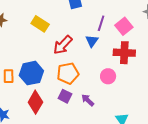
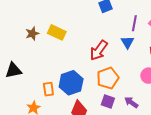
yellow rectangle: (40, 24) -> (57, 32), moved

